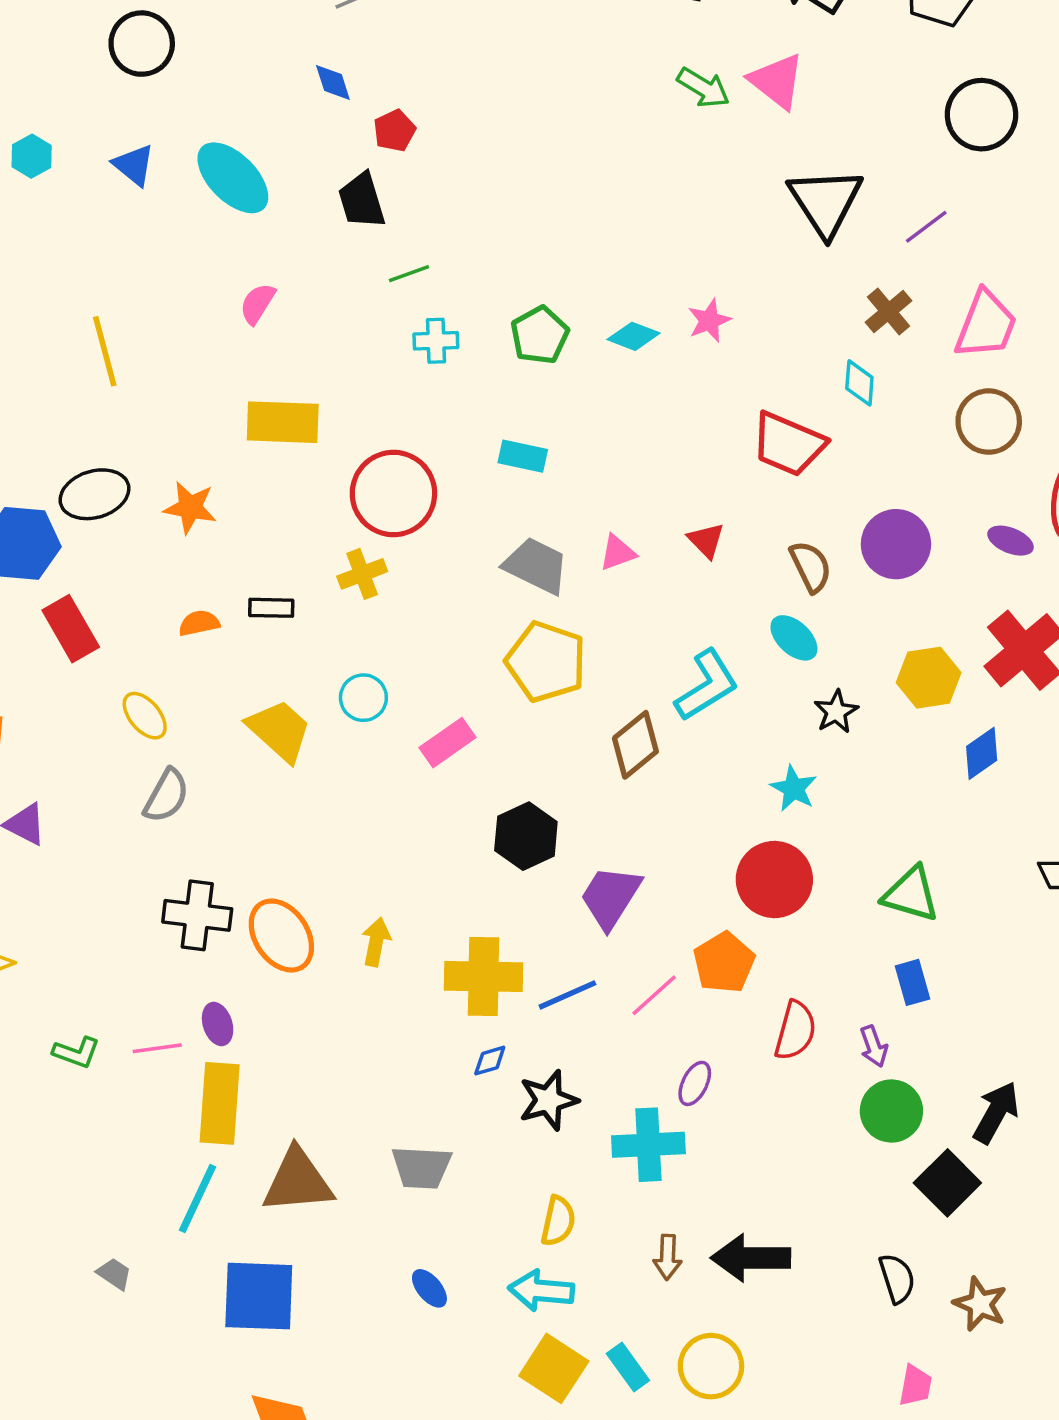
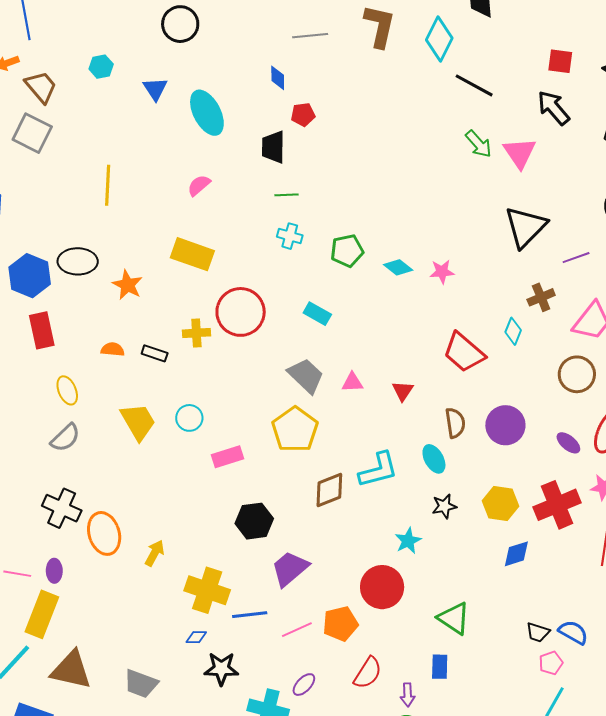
yellow cross: (362, 574) -> (196, 333), moved

